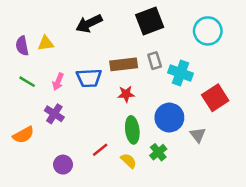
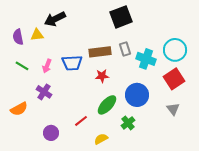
black arrow: (89, 24) -> (55, 19), moved
cyan circle: (208, 31) -> (175, 50), moved
green ellipse: (132, 130) -> (107, 105), turned 50
gray triangle: (198, 135) -> (173, 109), moved
yellow semicircle: (129, 161) -> (101, 139), moved, turned -72

